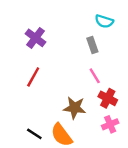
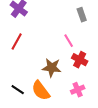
gray rectangle: (92, 45) -> (82, 15), moved
pink cross: (110, 124) -> (78, 90), moved

